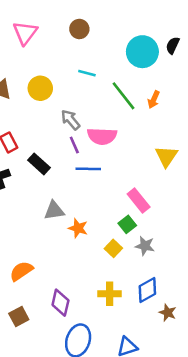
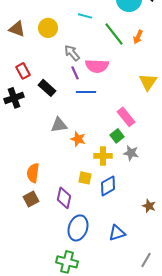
yellow square: (113, 248) -> (85, 178), moved, turned -32
orange semicircle: (21, 271) -> (33, 173), turned -48
blue diamond: (147, 290) -> (108, 186), moved
yellow cross: (110, 294) -> (103, 156), moved
brown square: (19, 316) -> (31, 199), moved

